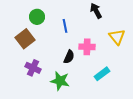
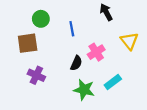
brown square: (25, 39) -> (28, 43), turned 30
pink cross: (87, 47) -> (96, 52), turned -35
green star: (60, 81) -> (84, 90), moved

